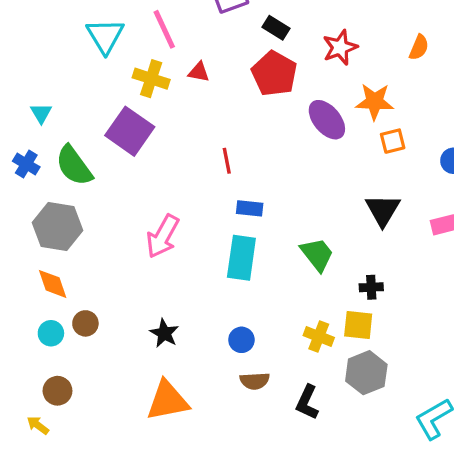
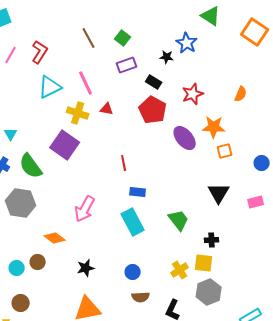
cyan triangle: (105, 36) -> (50, 87), turned 35
cyan rectangle: (241, 258) -> (133, 222), turned -36
orange diamond: (53, 284) -> (55, 238), moved, turned -35
black star: (164, 333) -> (86, 268), turned 30
yellow cross: (319, 337) -> (180, 270), turned 36

